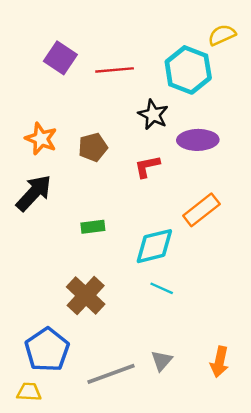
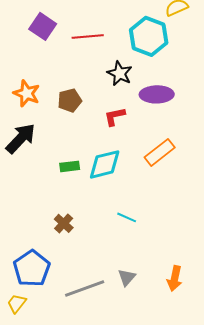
cyan diamond: (154, 246) -> (105, 164), moved
brown cross: (86, 295) -> (64, 223), size x0.6
yellow trapezoid: (29, 392) -> (17, 303), turned -55

